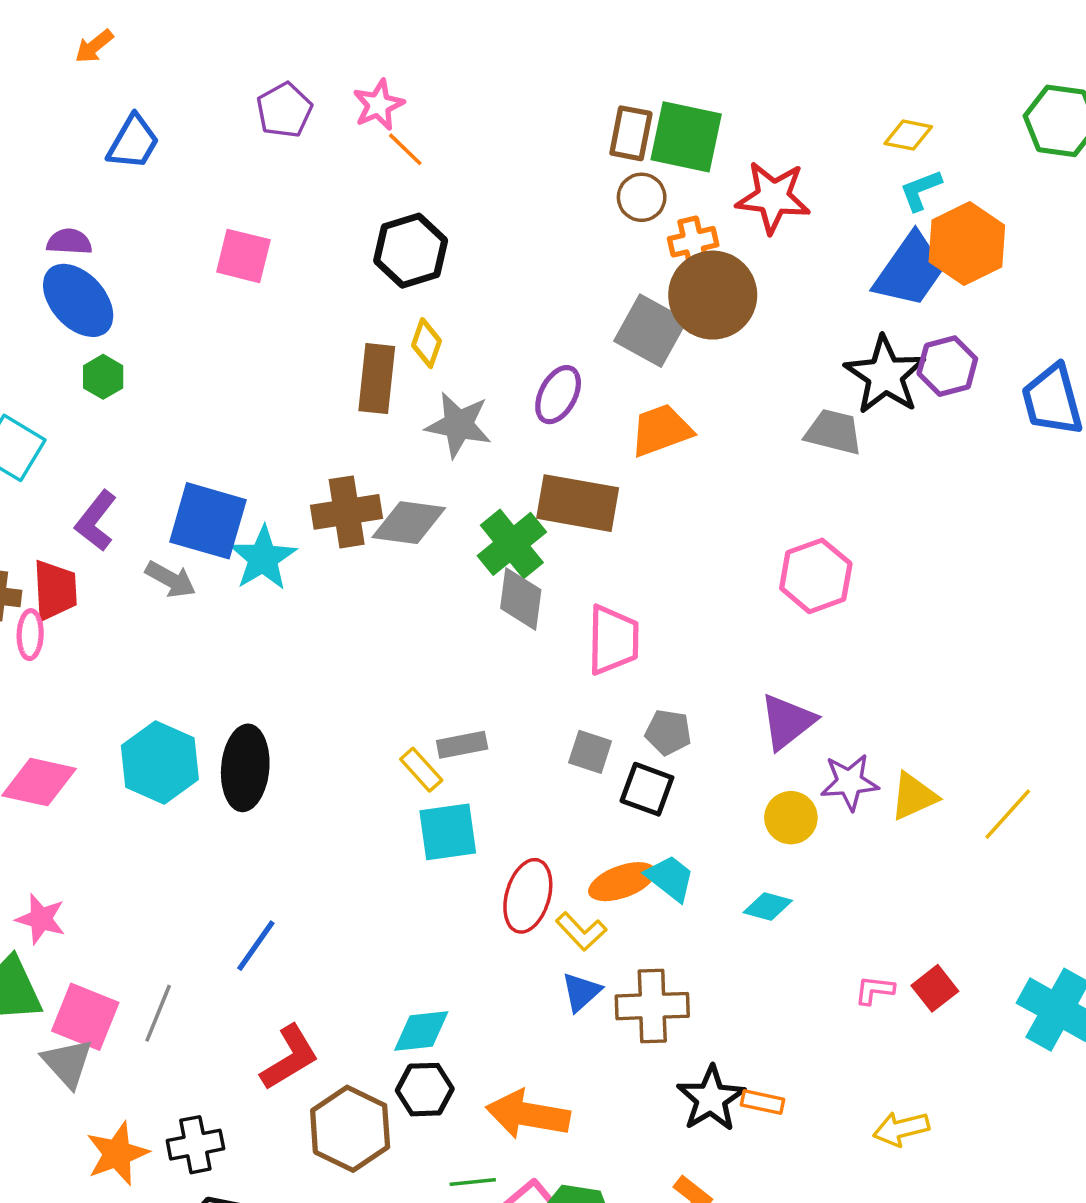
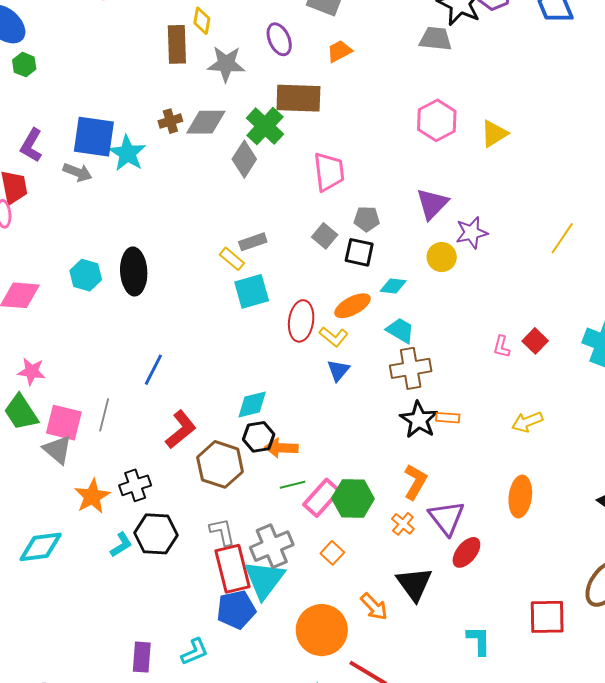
purple ellipse: (558, 395) -> (279, 39), turned -44
orange trapezoid: (661, 430) -> (339, 51), size x0.7
brown cross: (347, 512) -> (170, 121), size x0.6
gray diamond: (521, 599) -> (244, 159), moved, turned 33
gray square: (590, 752) -> (325, 236), turned 30
cyan hexagon: (160, 763) -> (86, 275), size x0.7
yellow triangle: (914, 796) -> (494, 134), moved
cyan trapezoid: (670, 878) -> (400, 330), moved
cyan diamond: (768, 907) -> (393, 286), moved
pink L-shape: (874, 990) -> (502, 347), turned -75
brown cross: (652, 1006) -> (411, 368), moved
orange arrow: (528, 1114) -> (281, 448), moved, size x0.7

